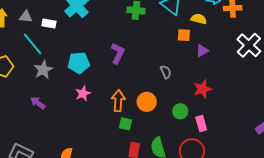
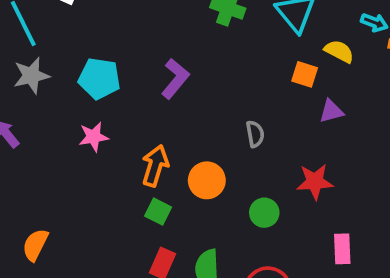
pink rectangle: (201, 124) -> (342, 249), moved

